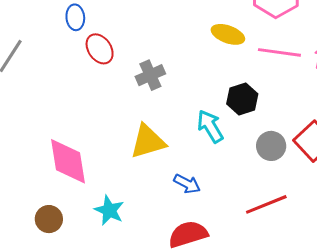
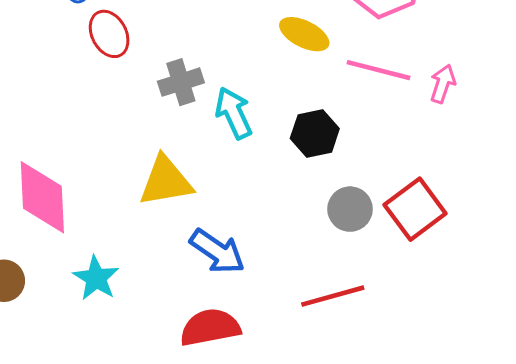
cyan arrow: (210, 126) -> (234, 113), moved
blue arrow: (187, 184) -> (217, 251), size x1.4

